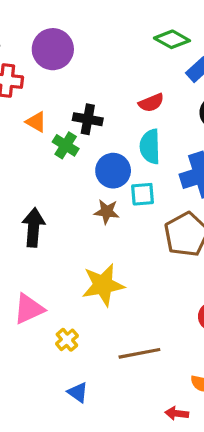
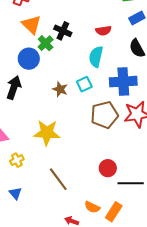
orange triangle: (36, 122) -> (31, 25), size x1.5
blue circle: (113, 171) -> (29, 59), moved
cyan square: (143, 194) -> (84, 84), turned -35
brown line: (139, 353) -> (58, 179), turned 50

